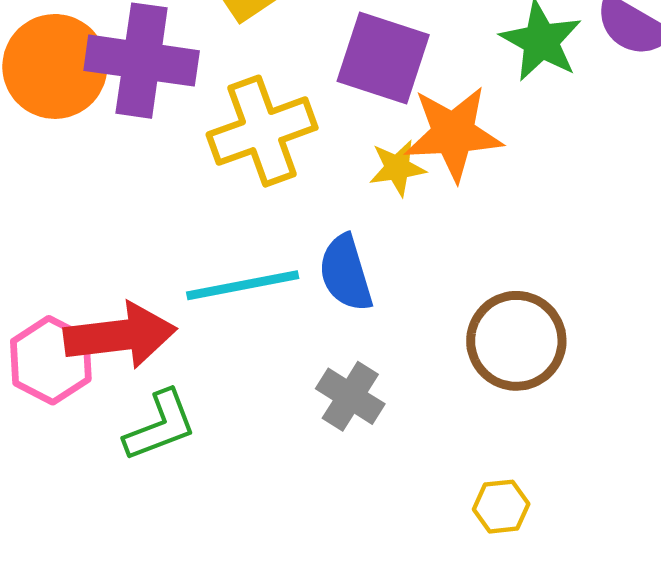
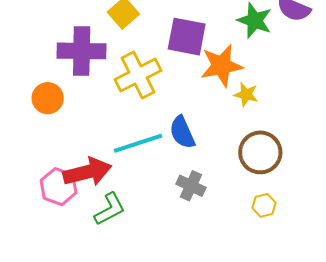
orange circle: (55, 66) -> (48, 98), moved, size x0.7
yellow star: (397, 168) -> (246, 94), moved, turned 30
yellow hexagon: (501, 507) -> (264, 205), moved

